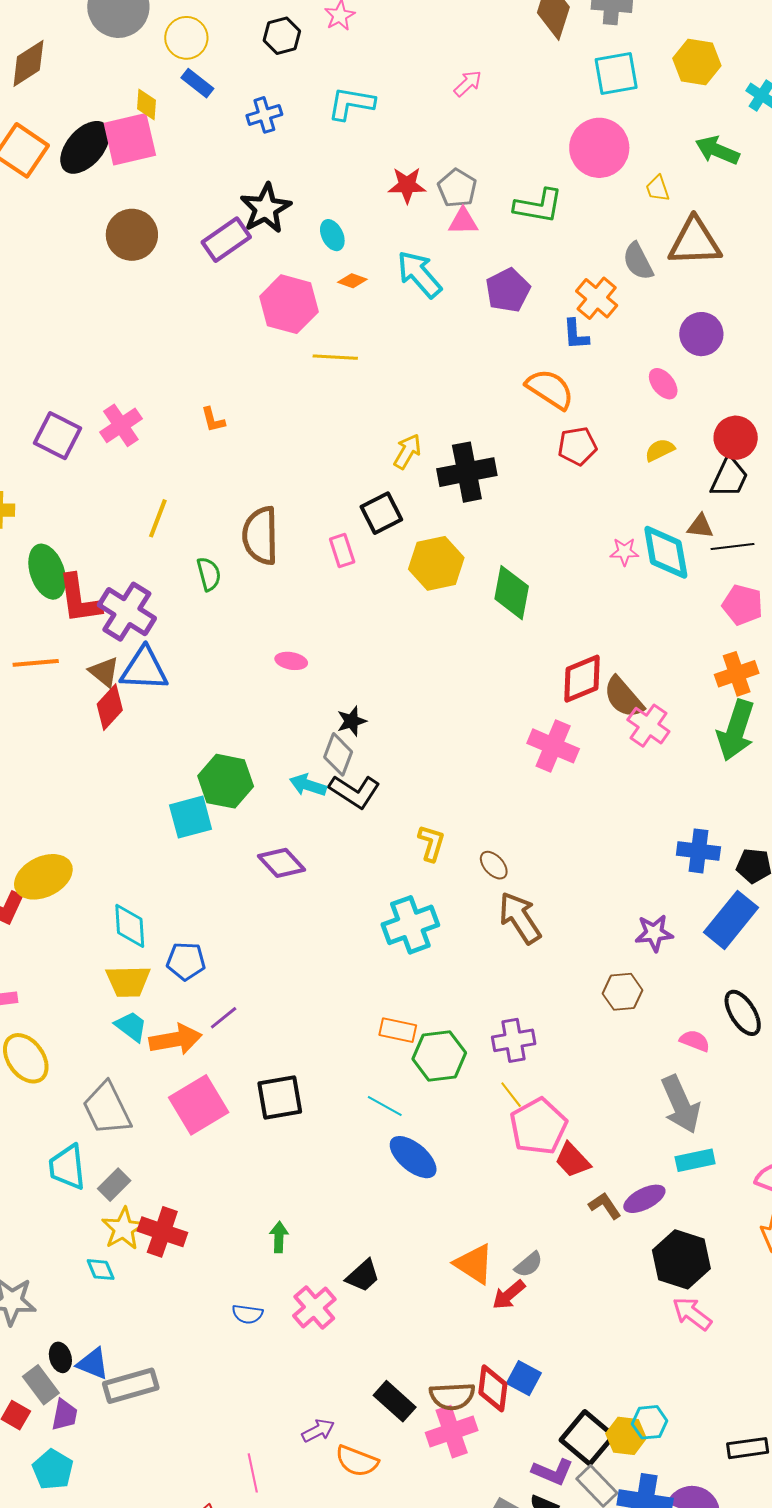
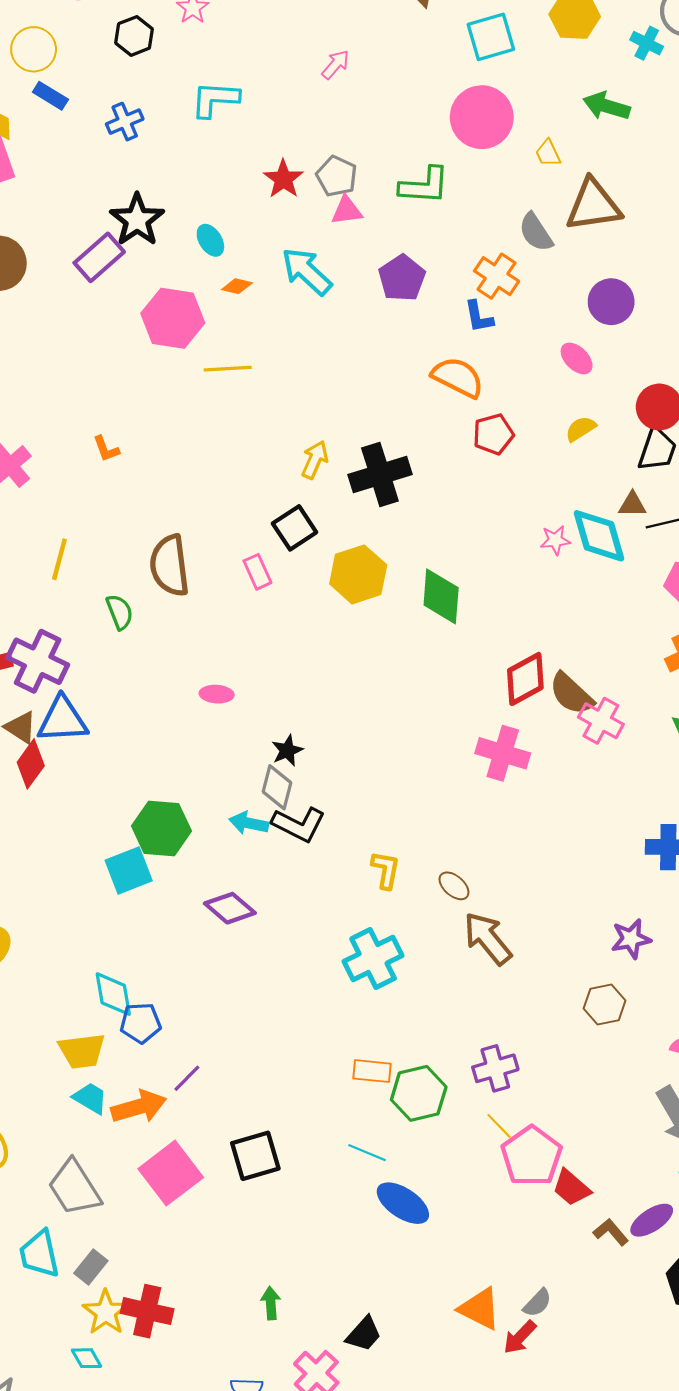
red star: (407, 185) -> (283, 179), turned -30
cyan diamond: (130, 926) -> (113, 994), moved

